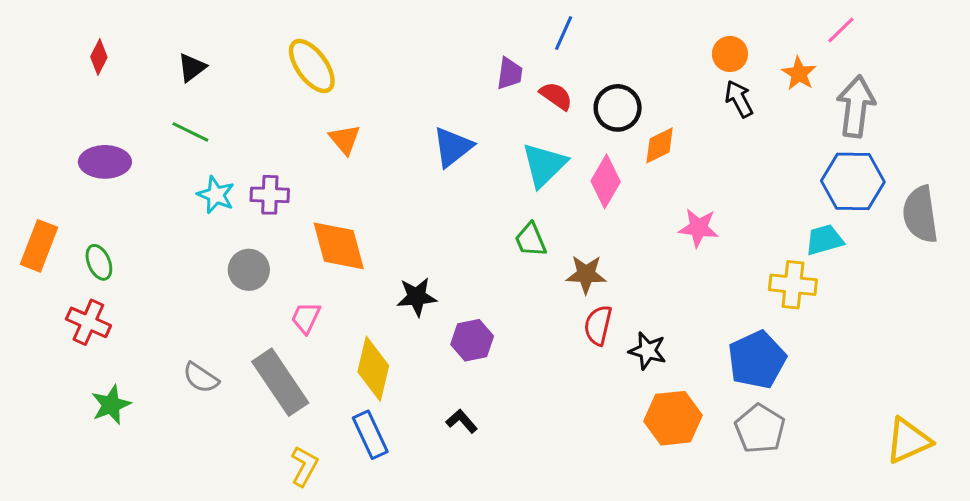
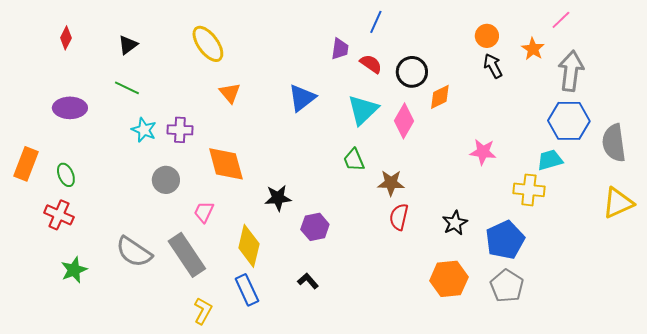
pink star: (698, 228) -> (483, 152), moved
black star: (648, 351) -> (455, 223), moved, turned 30
gray semicircle: (201, 378) -> (134, 252), size x1.5
yellow triangle: (908, 441) -> (618, 203), moved

